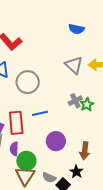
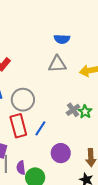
gray triangle: (74, 65) -> (57, 64), moved, turned -36
blue line: (40, 113) -> (40, 128), turned -35
red rectangle: (16, 123) -> (18, 126), moved

